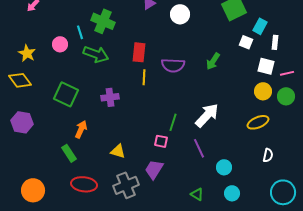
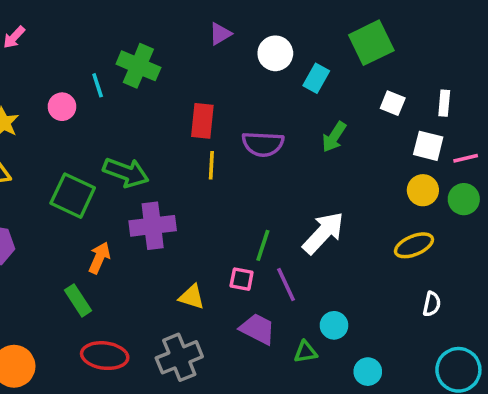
cyan rectangle: (260, 26) -> (316, 78), moved
green arrow: (96, 54) -> (126, 172), moved
purple cross: (110, 97) -> (153, 226), moved, size x1.4
purple line: (199, 148) -> (286, 284), moved
yellow triangle: (118, 151) -> (192, 297), moved
cyan circle: (224, 167) -> (334, 325), moved
purple trapezoid: (154, 169) -> (258, 329), moved, turned 85
green triangle: (197, 194) -> (306, 352), moved, turned -40

